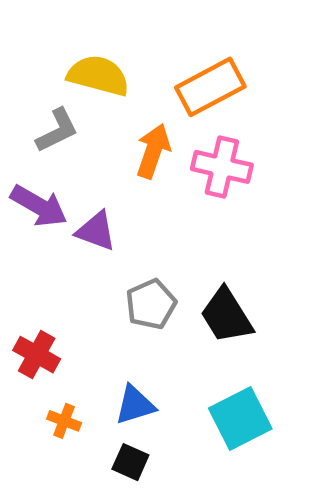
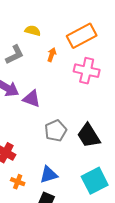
yellow semicircle: (98, 75) -> (33, 31), size x0.6
orange arrow: (153, 151) -> (52, 55), moved, size x0.6

